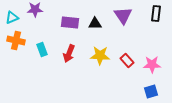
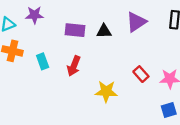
purple triangle: (123, 16) -> (136, 22), turned 30
yellow star: (100, 56) -> (106, 91), moved

